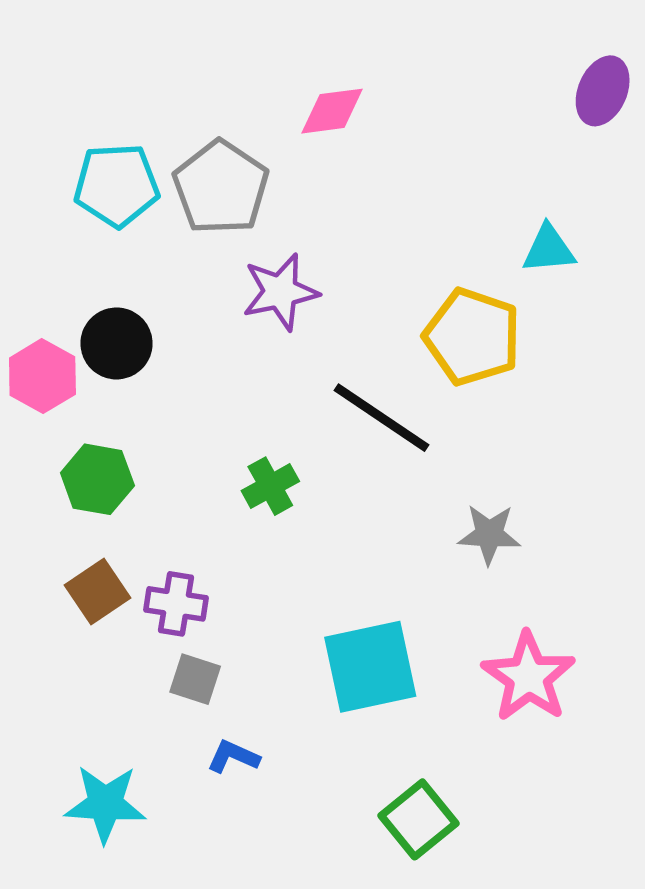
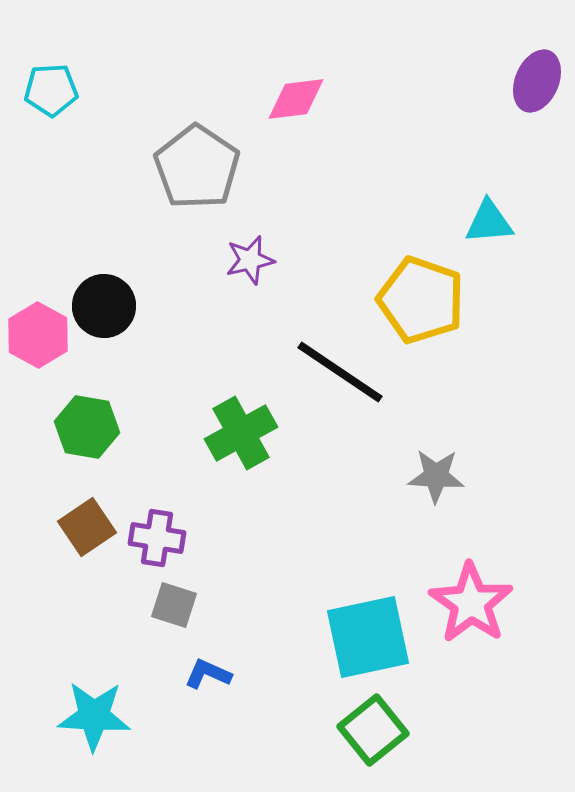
cyan pentagon: (117, 185) -> (51, 90), moved, size x0.7
purple star: (280, 292) -> (250, 260), size x0.7
green cross: (270, 486) -> (241, 433), size x1.4
cyan square: (370, 667) -> (368, 637), moved

